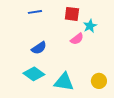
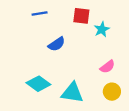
pink semicircle: (77, 39) -> (107, 67), moved
blue semicircle: (39, 48) -> (57, 44), moved

